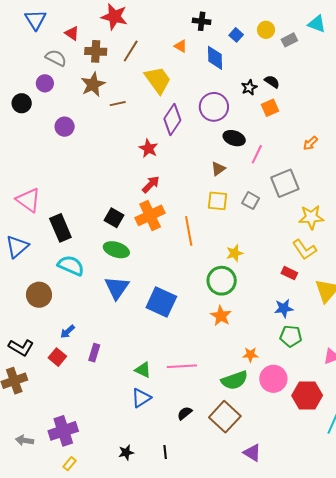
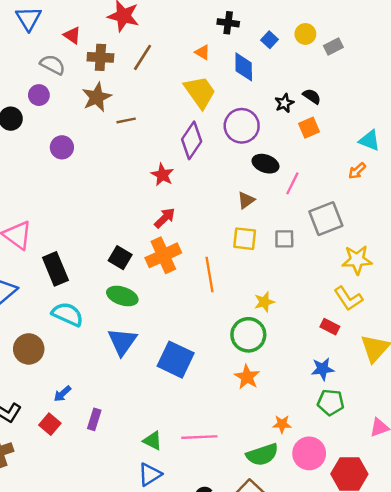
cyan triangle: (317, 24) -> (369, 140), moved
yellow trapezoid: (158, 80) -> (200, 92), moved
gray square: (251, 201) -> (284, 239), turned -30

